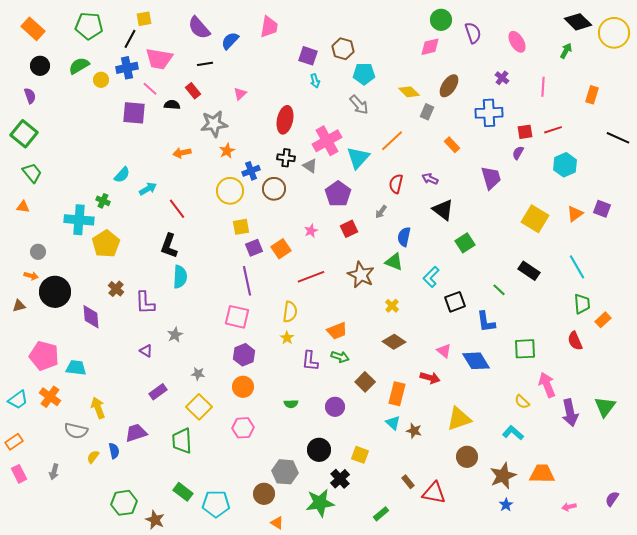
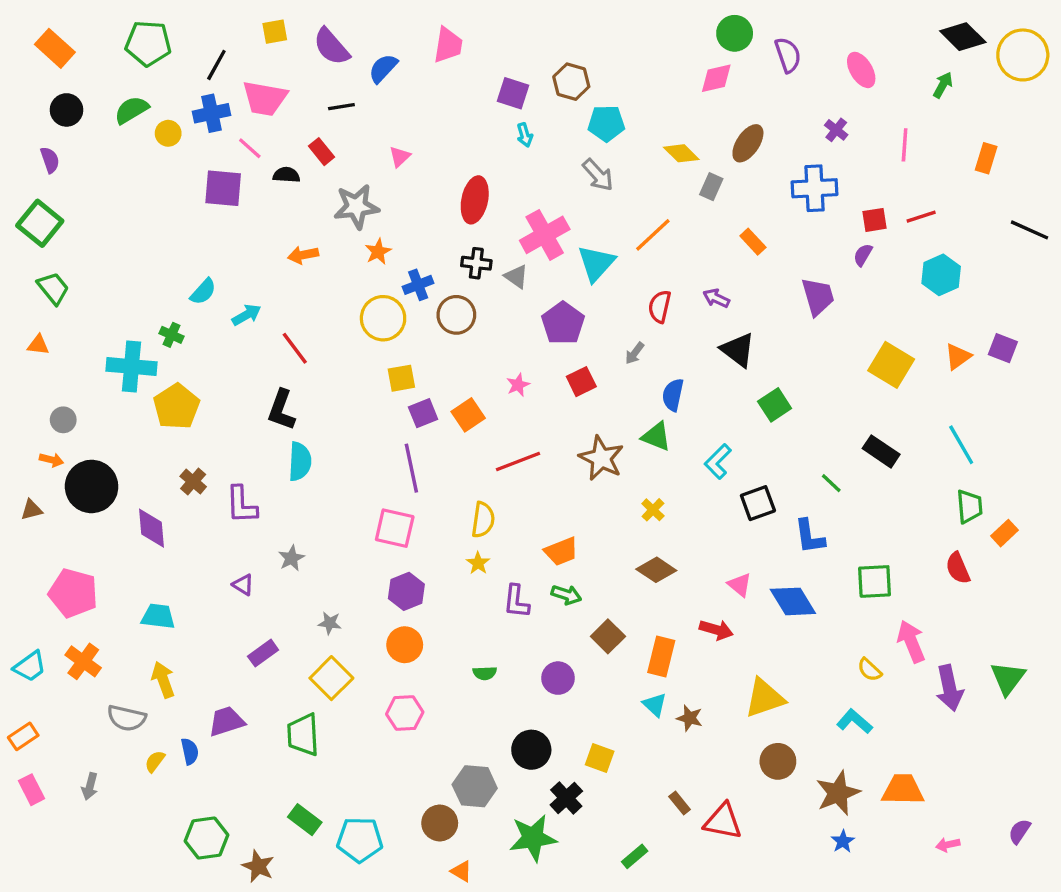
yellow square: (144, 19) -> (275, 32), moved
cyan trapezoid: (76, 368) -> (158, 616), moved

